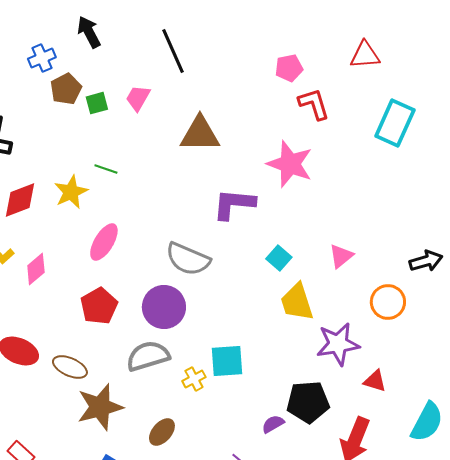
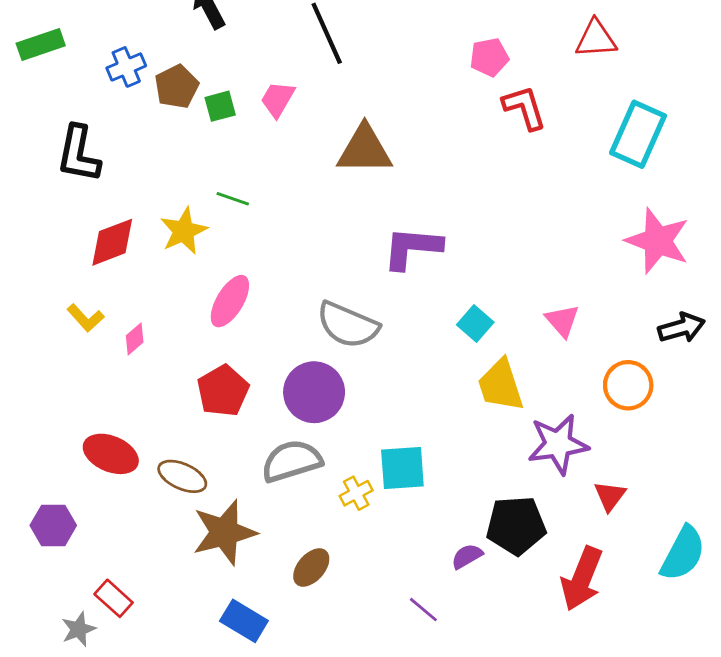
blue cross: (42, 58) -> (126, 67), moved
pink star: (290, 164) -> (658, 241), moved
pink triangle: (341, 256) -> (562, 321), turned -32
pink diamond: (36, 269) -> (135, 339), size x0.7
red triangle: (375, 381) -> (610, 496), turned 50

